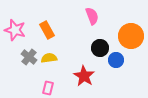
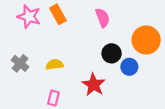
pink star: (15, 30) -> (29, 17), moved
orange rectangle: (47, 30) -> (58, 14), moved
gray cross: (29, 57) -> (20, 63), moved

